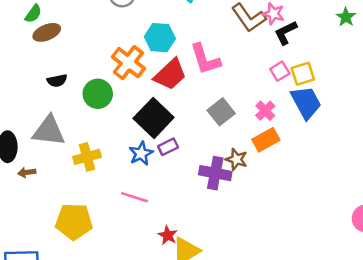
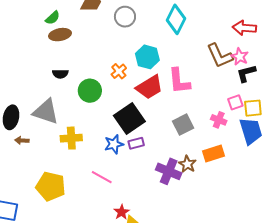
orange cross: (128, 63) -> (119, 71), size x0.6
pink cross: (265, 111) -> (219, 120), moved, turned -35

